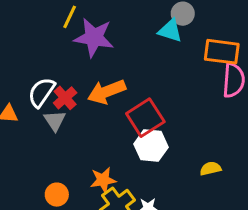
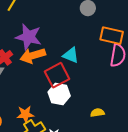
cyan triangle: (170, 31) -> (71, 55), moved
purple star: (94, 37) -> (29, 37), moved

